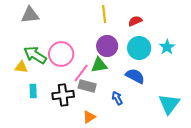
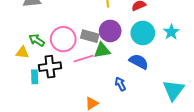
green arrow: (35, 55) -> (37, 40), size x0.7
pink line: (81, 73) -> (84, 58), turned 36
gray rectangle: (87, 86) -> (90, 36), moved
black cross: (63, 95) -> (50, 67), moved

